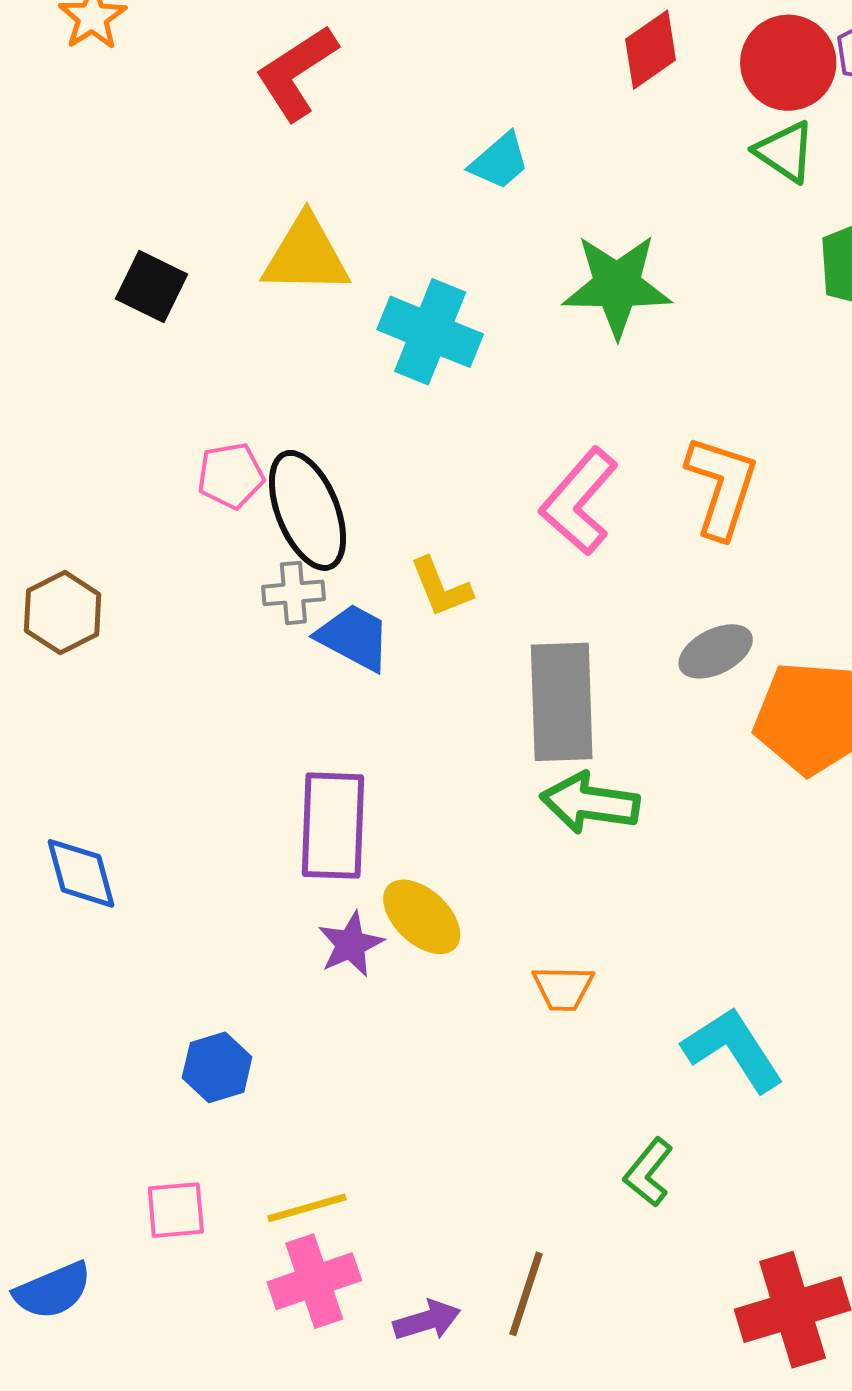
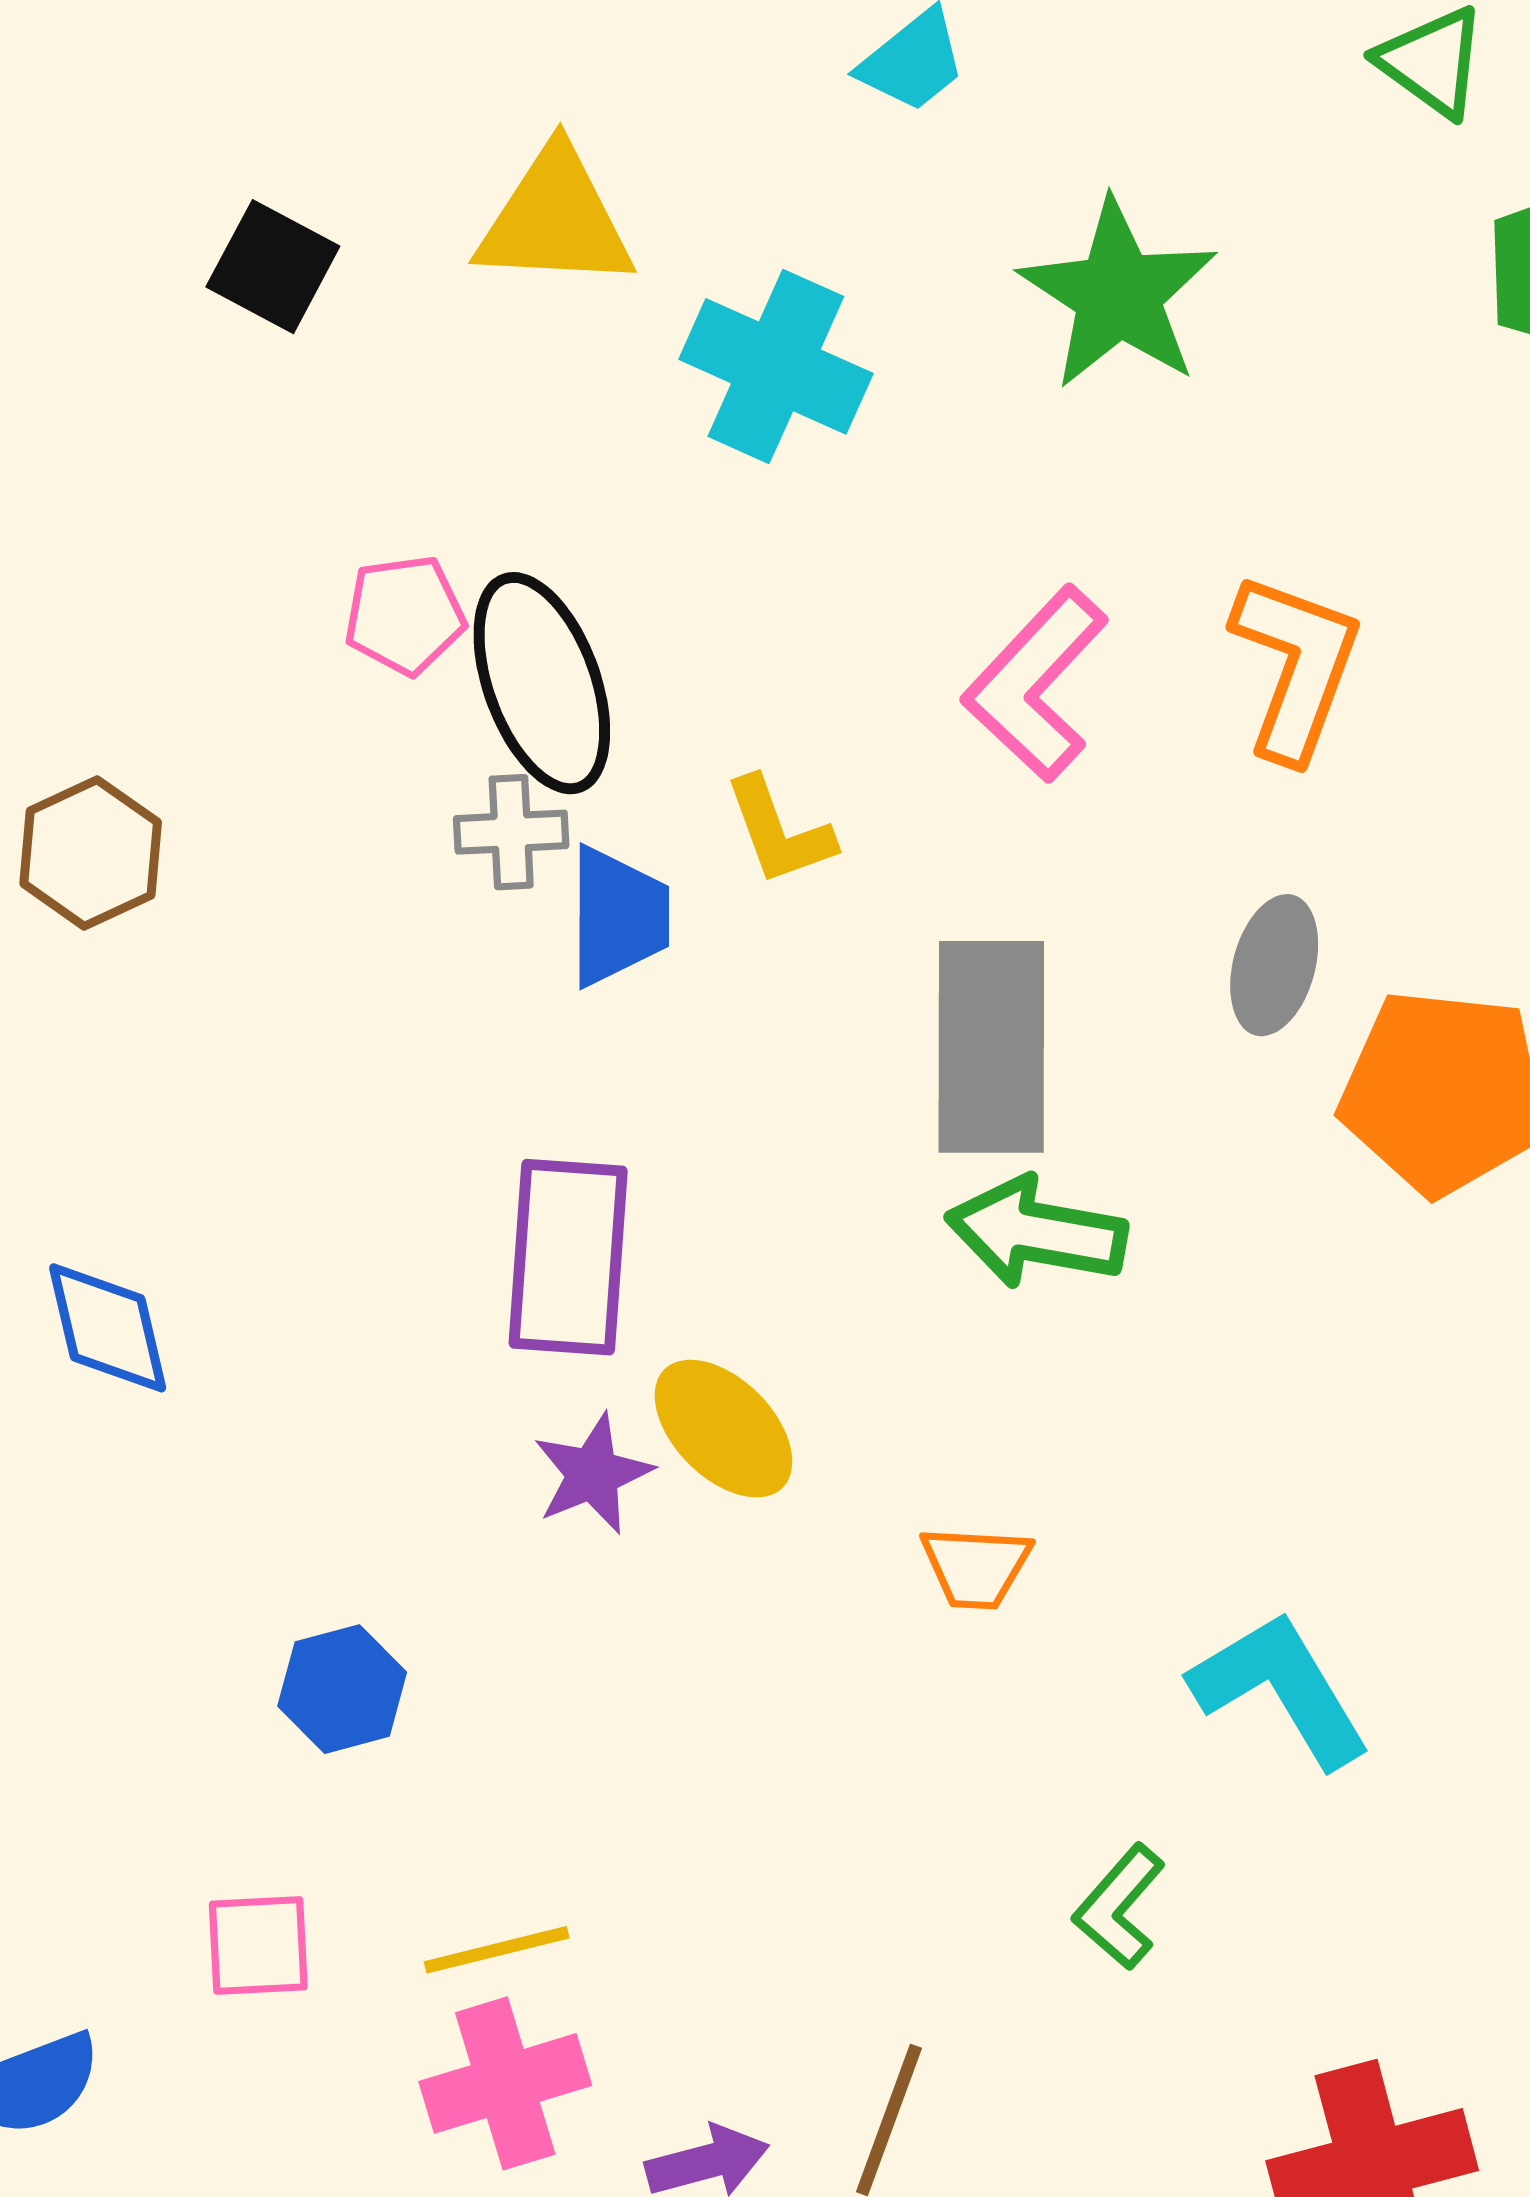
green star: (617, 286) -> (1118, 294), turned 30
blue trapezoid: (354, 637) -> (618, 916), turned 60
gray ellipse: (716, 651) -> (1274, 965), turned -50

